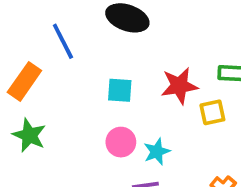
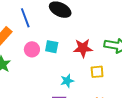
yellow square: (212, 112) -> (97, 72), moved
pink circle: (121, 142) -> (32, 49), moved

